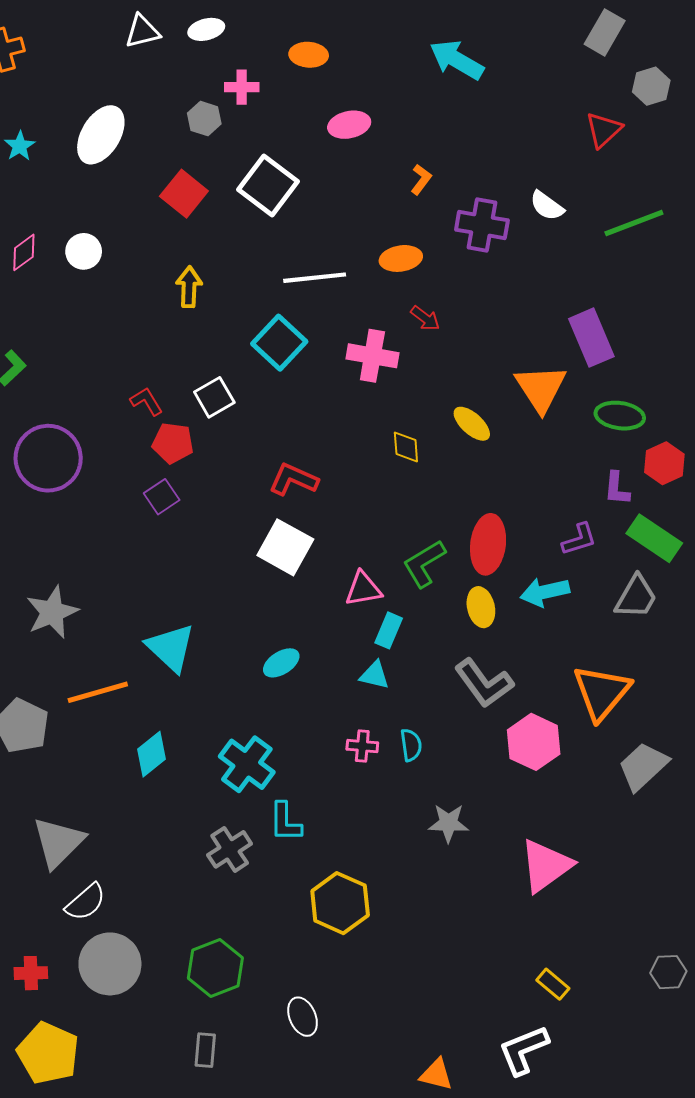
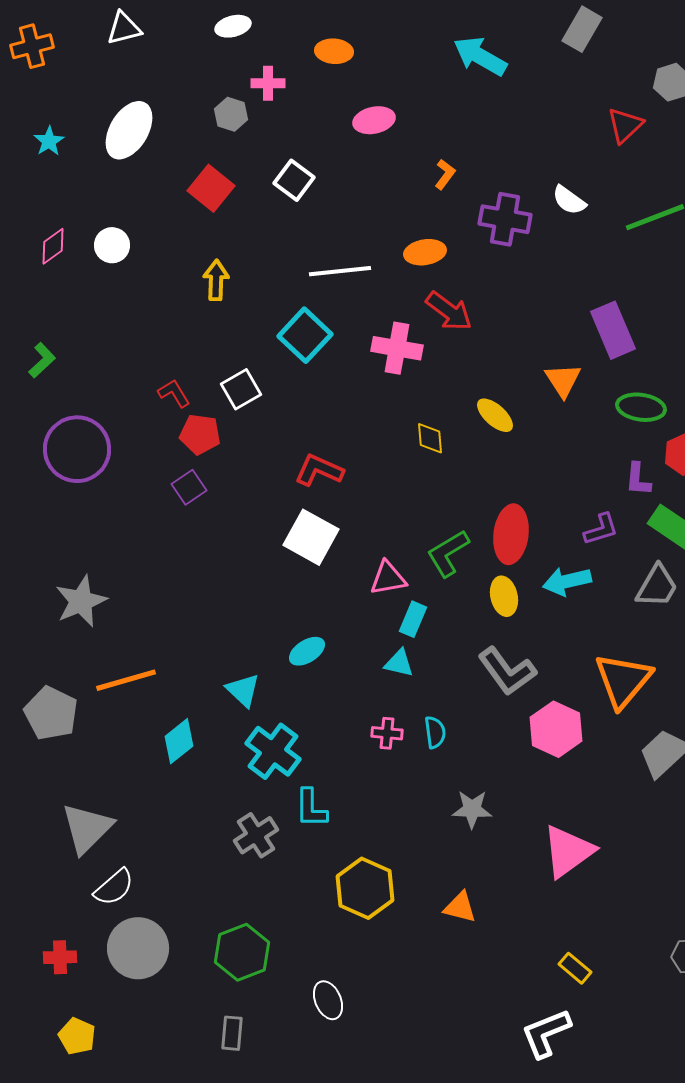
white triangle: (142, 31) -> (124, 28), moved
gray rectangle: (605, 32) -> (582, 29), moved
white square: (268, 185) -> (294, 180), size x0.7
red arrow: (425, 318) -> (449, 311), size x1.6
orange triangle: (541, 388) -> (563, 380), size x0.7
cyan triangle: (171, 648) -> (243, 690), moved, size x0.7
yellow pentagon: (48, 1053) -> (77, 1036), size x0.6
orange triangle: (436, 1074) -> (460, 907), moved

